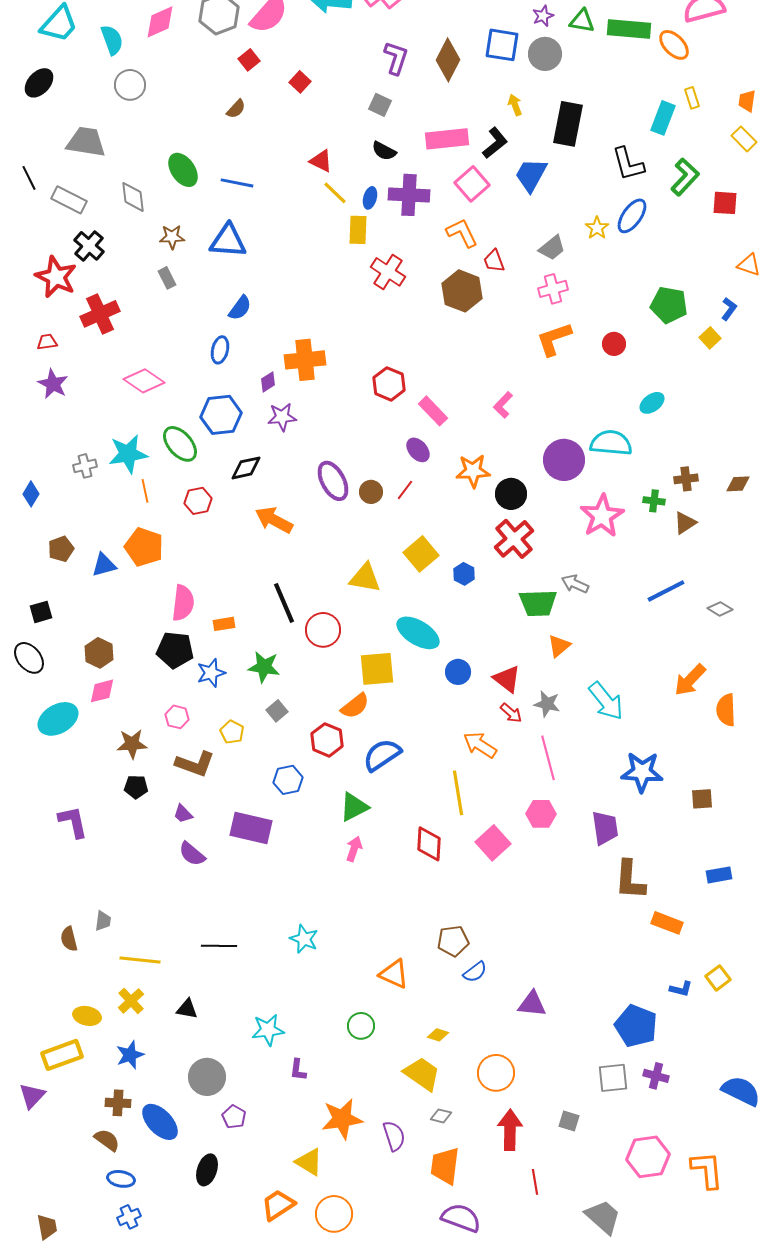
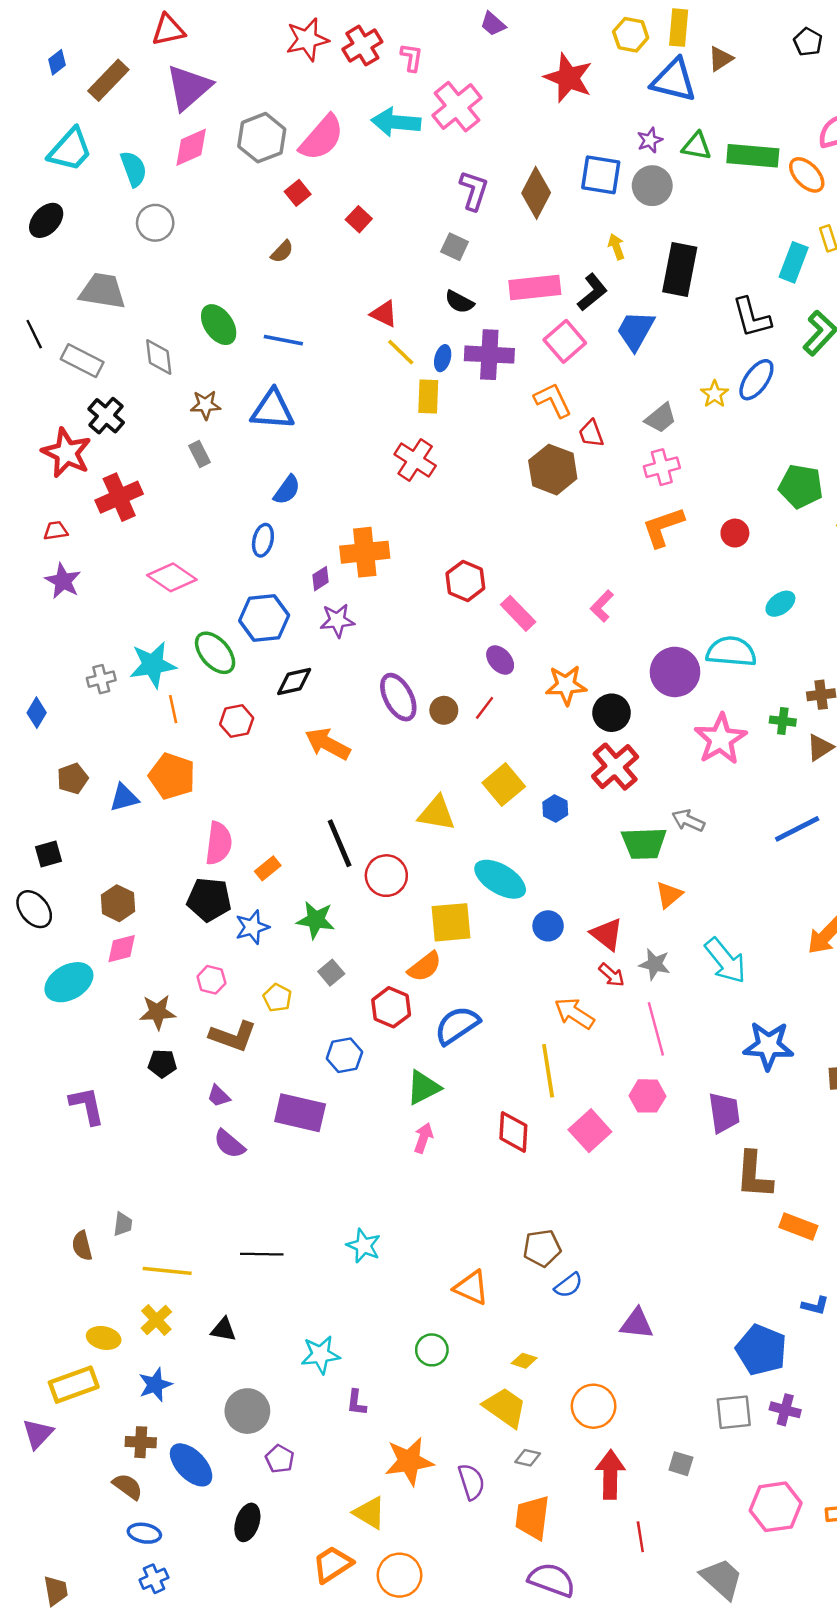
red cross: (388, 272) -> (415, 460), moved
orange rectangle: (224, 624) -> (268, 868), turned -30

